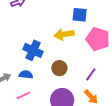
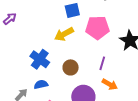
blue cross: (33, 50) -> (40, 59), turned 30

